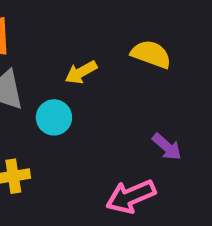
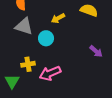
pink arrow: (131, 196) -> (50, 73), moved

